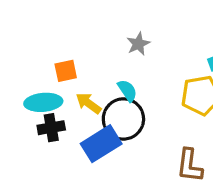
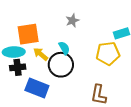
orange square: (66, 71) -> (28, 34), size x1.6
blue rectangle: (101, 144) -> (37, 88), moved, turned 50

